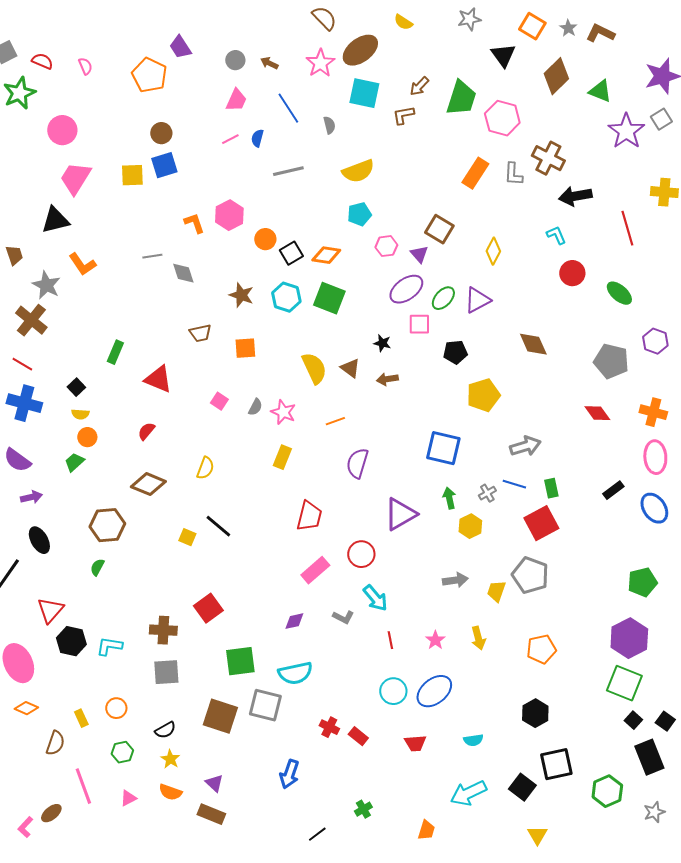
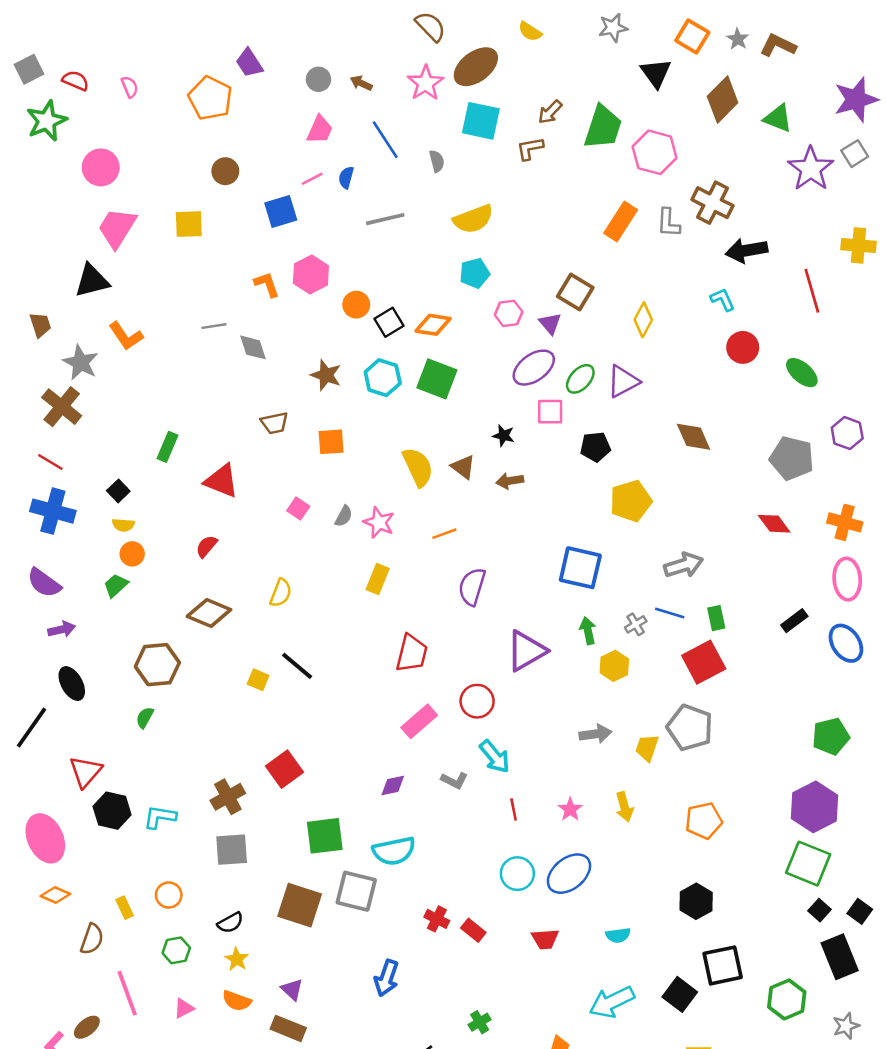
blue square: (164, 165) -> (281, 211), moved
brown cross: (163, 630) -> (228, 797), turned -32

